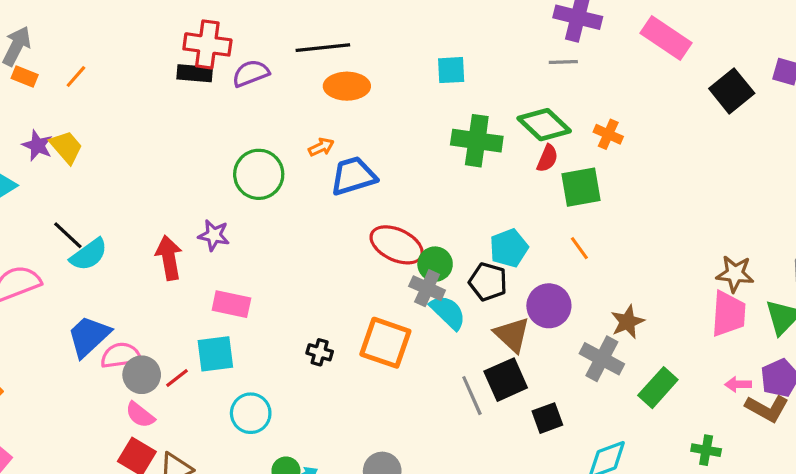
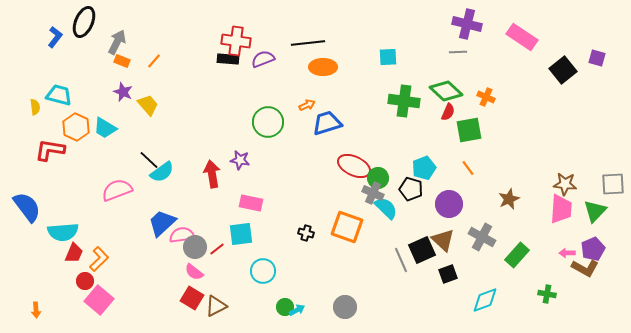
purple star: (37, 145) -> (123, 92), moved
brown star: (627, 322) -> (509, 199), moved
brown triangle: (512, 335) -> (443, 240), moved

